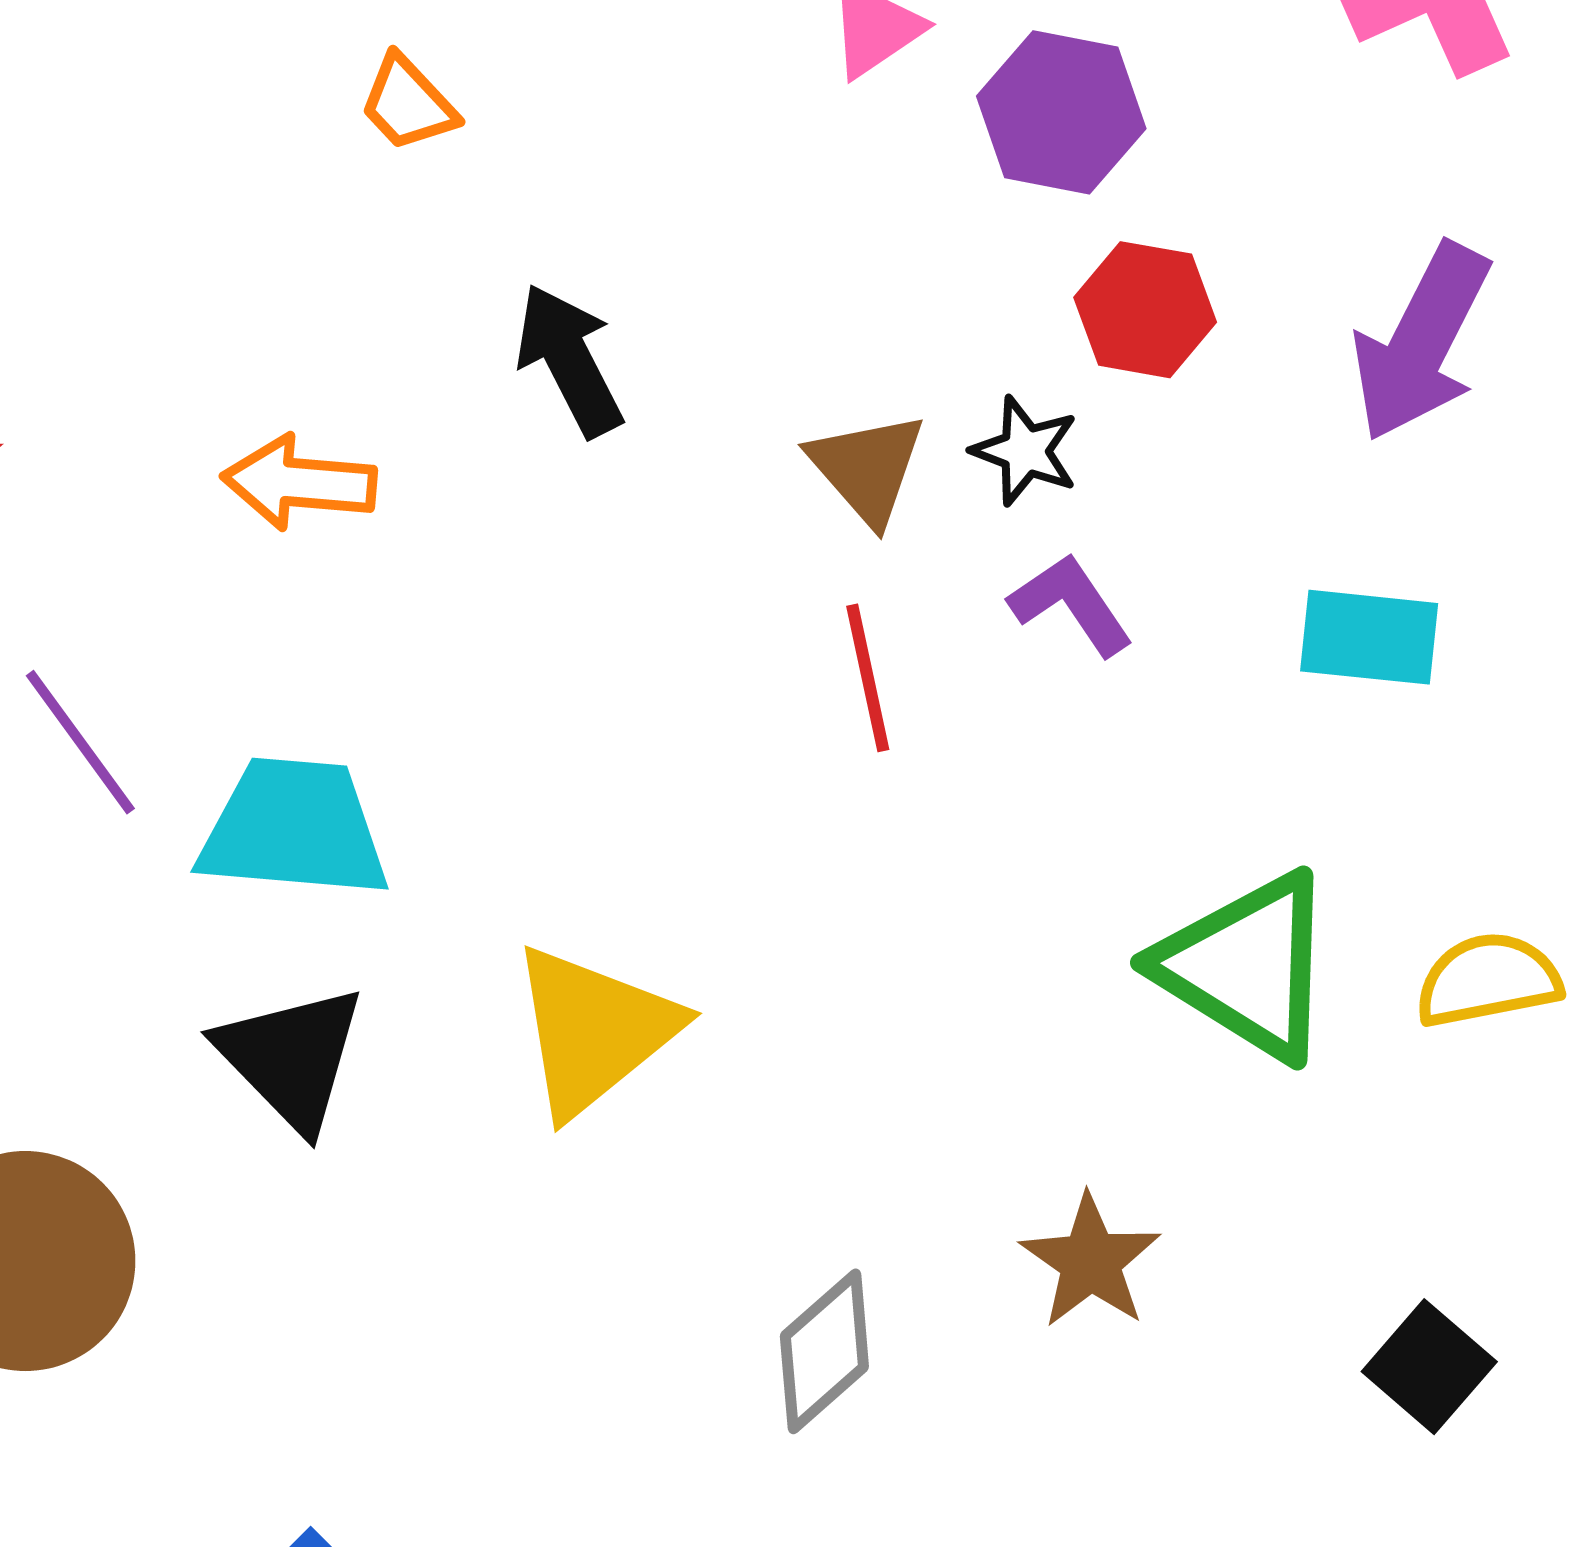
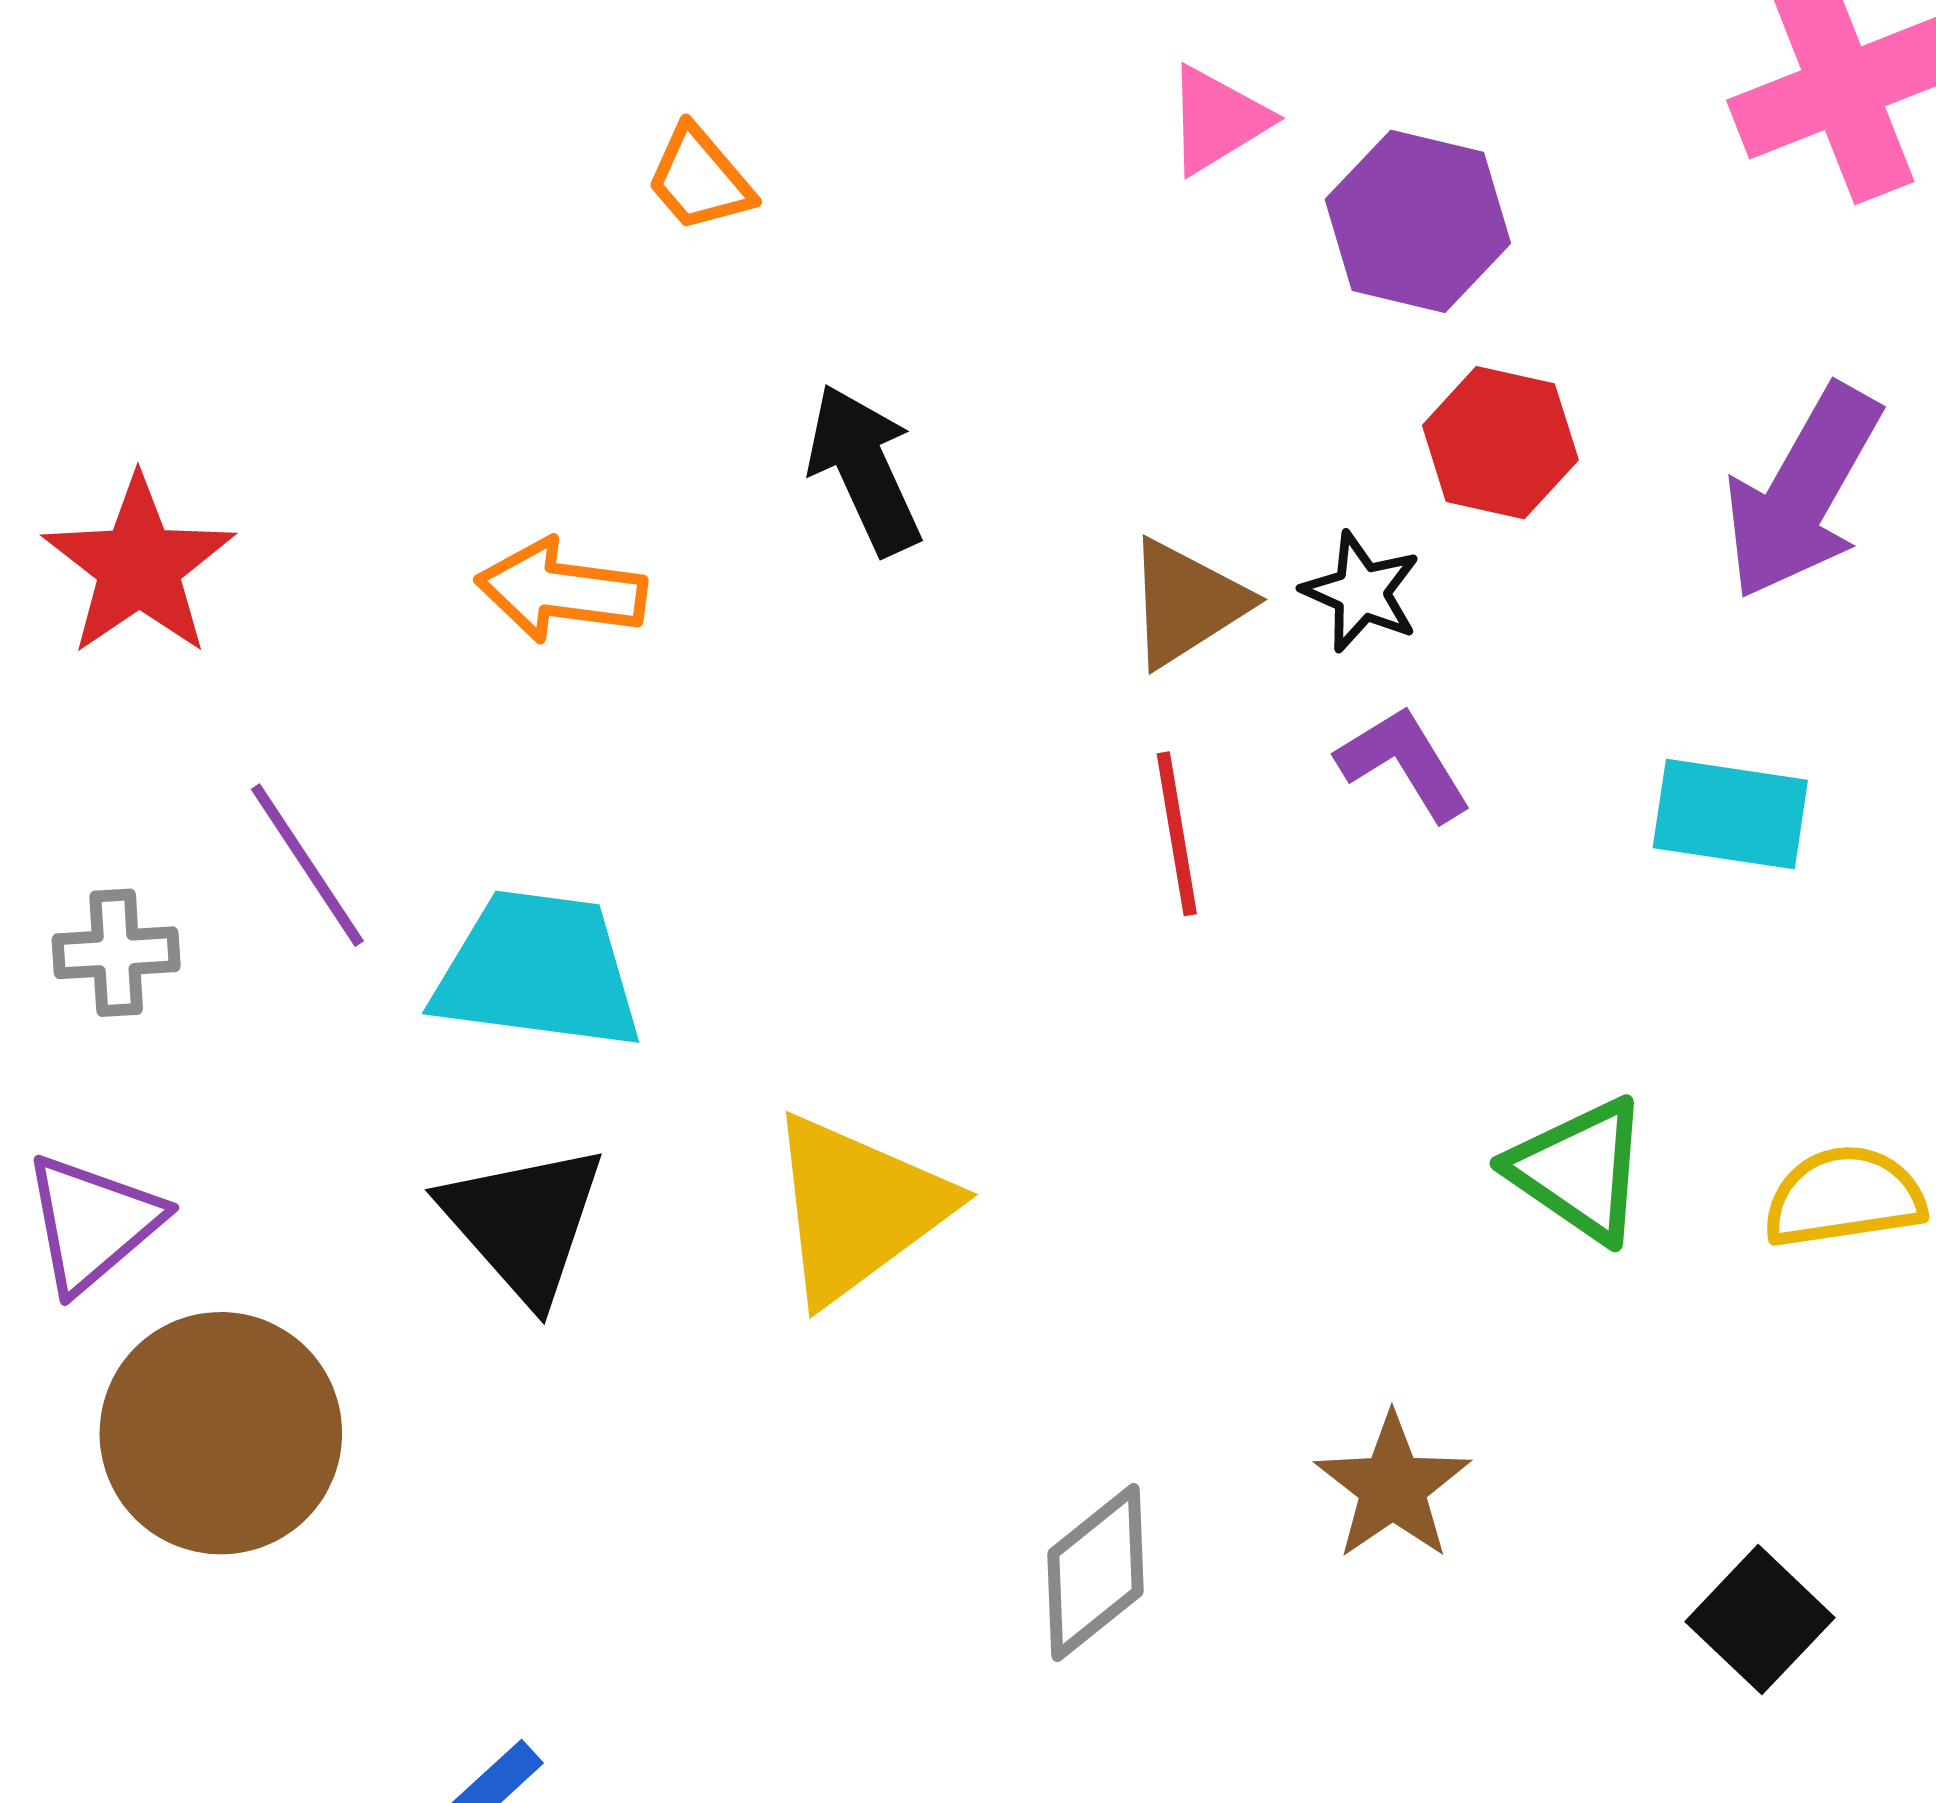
brown triangle: (867, 468) -> (1187, 603), turned 36
green triangle: (1247, 966) -> (1579, 1170), size x0.7

